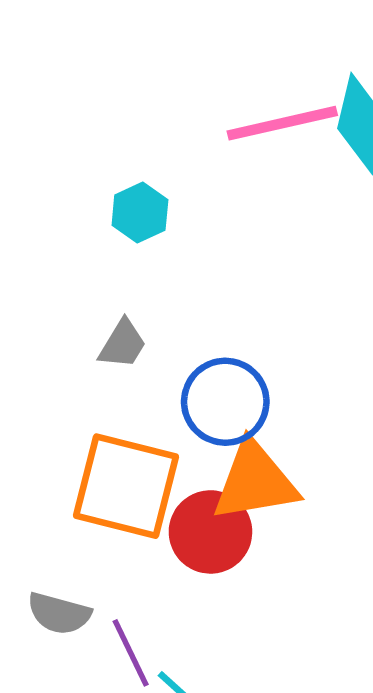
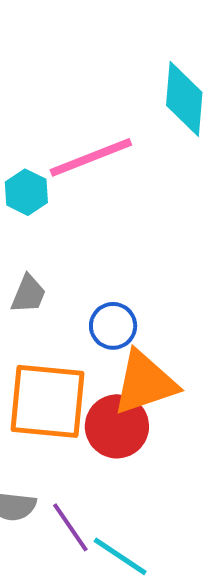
pink line: (282, 123) -> (91, 157), moved
blue circle: (225, 402) -> (113, 326), size x0.7

